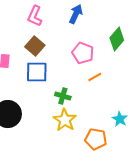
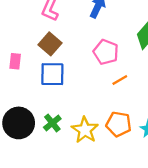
green cross: (63, 96) -> (52, 123), moved, turned 35
orange pentagon: (96, 139) -> (119, 124), moved

